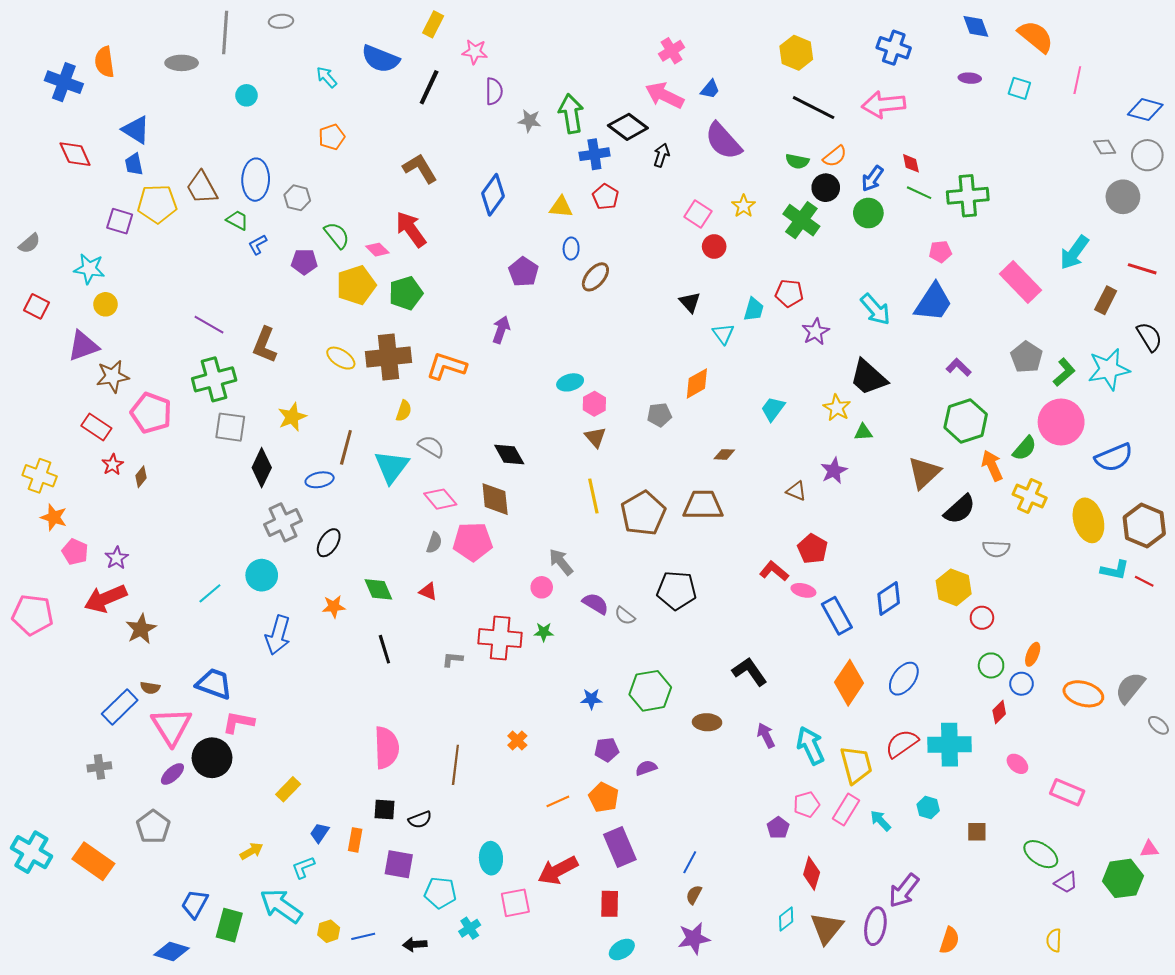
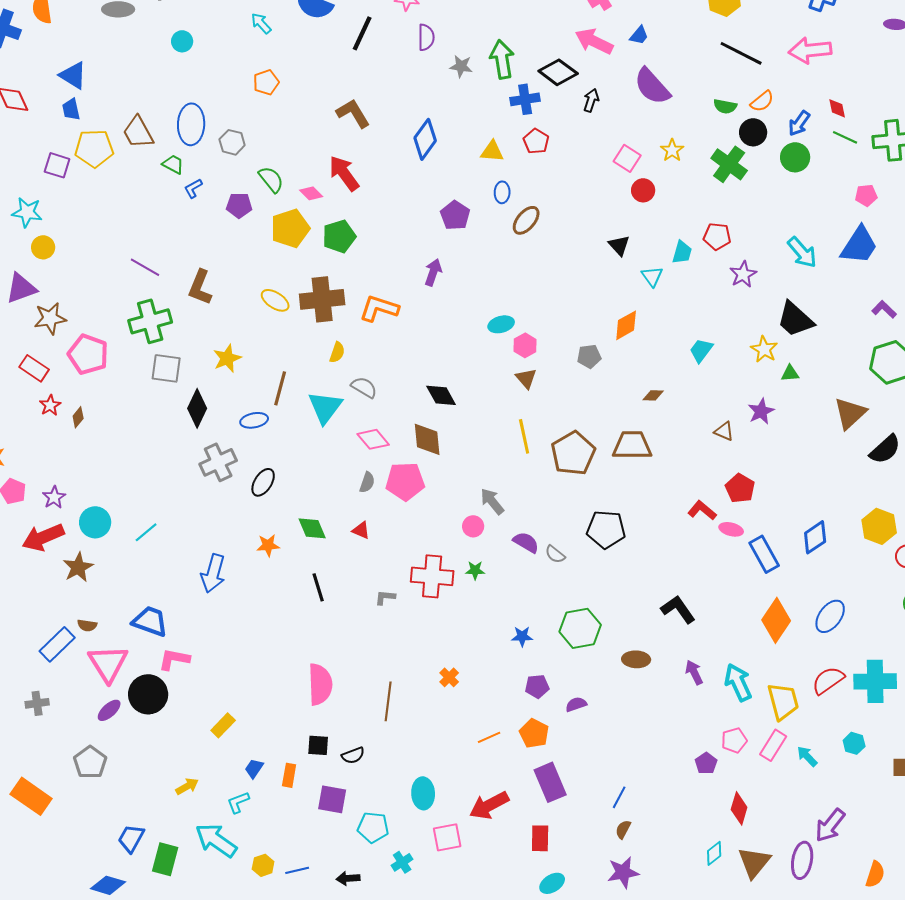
cyan circle: (262, 575) -> (95, 522), moved

